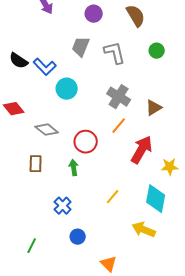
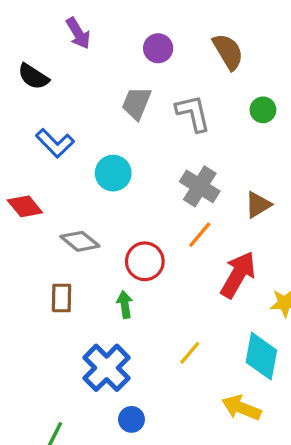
black semicircle: (19, 61) -> (33, 77), moved
blue L-shape: (45, 67) -> (55, 143), moved
blue cross: (63, 206) -> (107, 368), size x1.6

